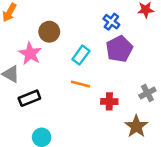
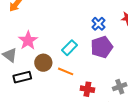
brown circle: (49, 32) -> (43, 63), moved

